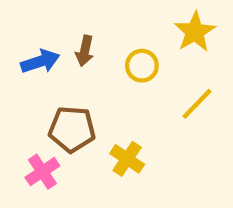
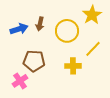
yellow circle: (142, 66) -> (67, 31), size x1.5
yellow cross: (127, 159) -> (73, 66), moved, turned -35

